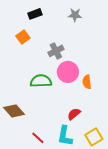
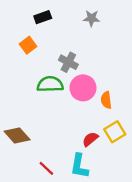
gray cross: (56, 51) -> (68, 62), turned -35
green semicircle: (41, 81) -> (50, 84), moved
yellow square: (94, 137) -> (115, 132), moved

